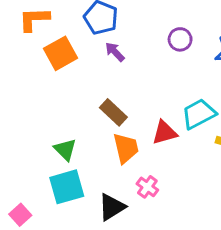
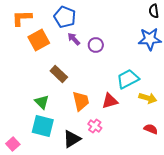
purple circle: (180, 39) -> (96, 45), moved
brown rectangle: (113, 112) -> (59, 74), moved
red triangle: (165, 133) -> (110, 101), moved
cyan square: (67, 187) -> (43, 126), turned 30

